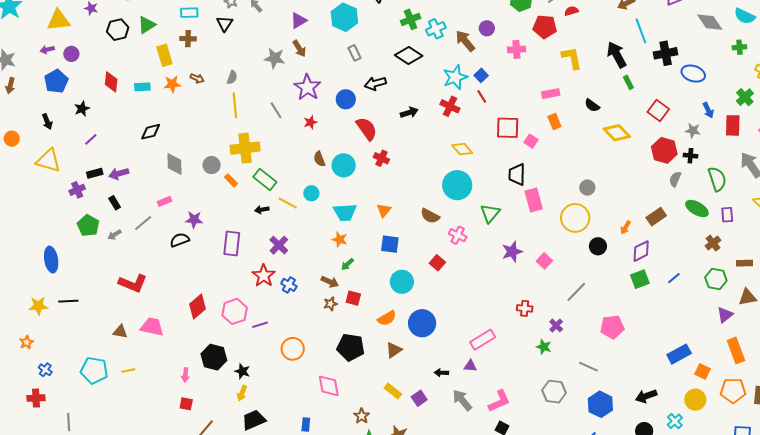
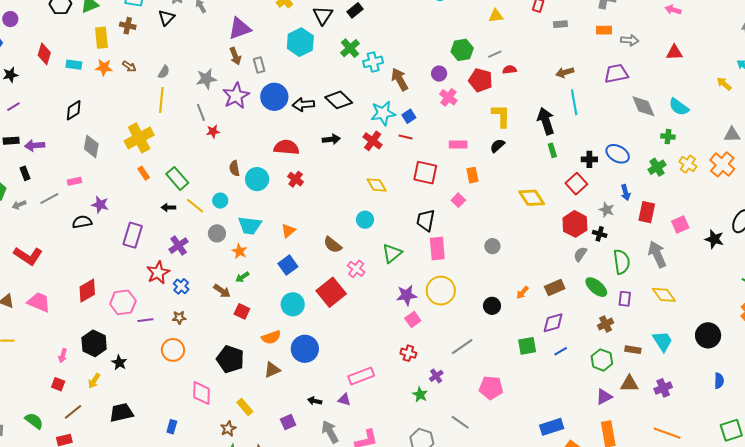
cyan hexagon: (344, 17) -> (300, 42), moved
green cross: (411, 19) -> (350, 48), turned -30
purple triangle: (299, 21) -> (240, 28), size x1.4
purple circle: (487, 28) -> (439, 74), moved
pink cross: (516, 49) -> (448, 97), turned 30
gray rectangle: (354, 53) -> (259, 65), moved
black cross: (666, 53) -> (589, 159), moved, size x0.7
black diamond: (409, 55) -> (339, 100), moved
gray star: (275, 58) -> (206, 79), moved, turned -30
pink rectangle: (551, 94) -> (458, 144), moved
red line: (482, 96) -> (406, 137), turned -56
green cross: (745, 97) -> (657, 167), moved
blue circle: (346, 99) -> (274, 97), moved, size x1.4
black semicircle: (592, 105) -> (497, 146), moved, turned 91
red star: (310, 122) -> (213, 132), moved
red semicircle: (367, 129) -> (286, 147), turned -60
black diamond: (151, 132) -> (74, 110), turned -30
pink square: (531, 141) -> (458, 200), moved
yellow cross: (245, 148) -> (139, 138), moved, turned -32
gray circle: (212, 165) -> (217, 233), moved
cyan circle: (457, 185) -> (365, 220), size x0.6
yellow circle: (575, 218) -> (441, 291), moved
blue square: (390, 244) -> (288, 265), turned 36
purple diamond: (641, 251) -> (553, 323), moved
pink square: (544, 261) -> (413, 319), moved
red square: (437, 263) -> (331, 292), size x1.8
brown star: (330, 304) -> (179, 318), moved
yellow rectangle: (393, 391) -> (245, 407), moved
yellow arrow: (242, 393) -> (94, 381), moved

